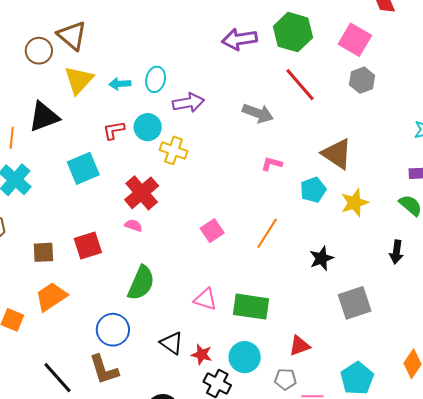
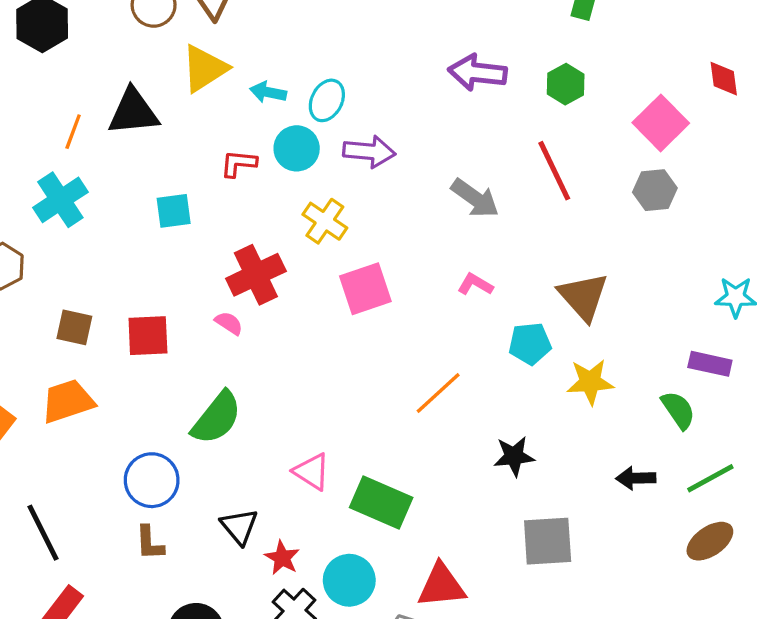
green hexagon: (293, 32) -> (566, 84), size x0.6
cyan circle: (148, 127) -> (297, 148), moved
cyan square: (83, 168) -> (174, 211), size x0.7
pink square: (212, 231) -> (365, 289), moved, size x1.4
black arrow: (396, 252) -> (636, 478), turned 65
red triangle: (299, 346) -> (441, 586), size x1.4
brown L-shape: (104, 370) -> (150, 543), moved, size x0.7

